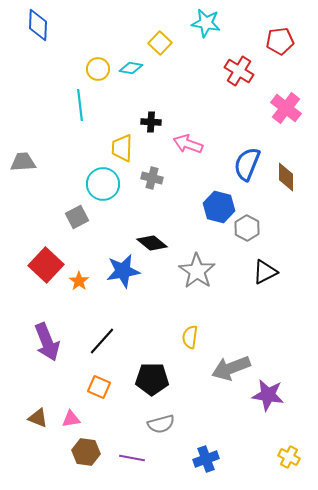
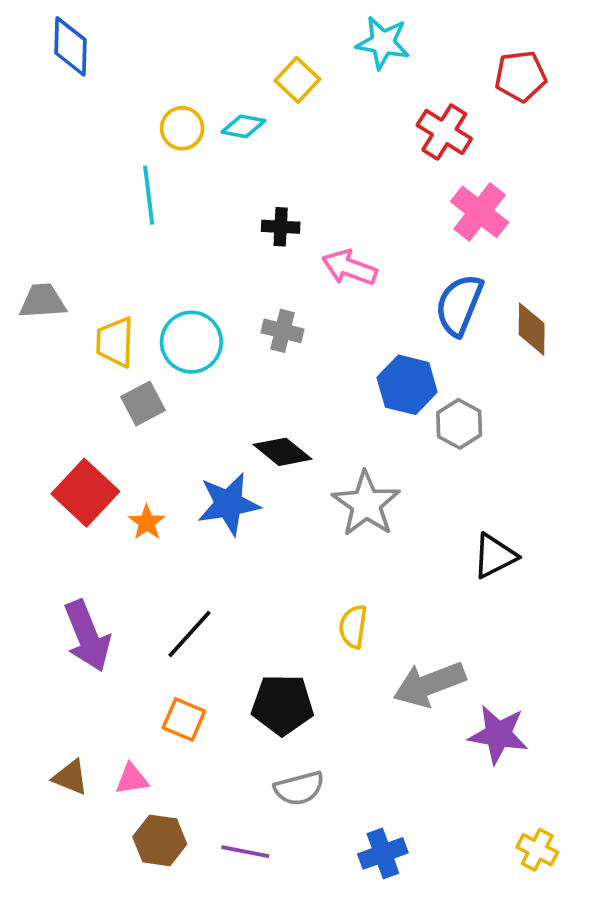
pink cross: (286, 108) -> (480, 212), moved
yellow trapezoid: (122, 148) -> (115, 342), moved
black triangle: (265, 272) -> (494, 556), moved

